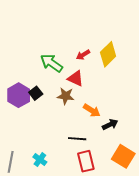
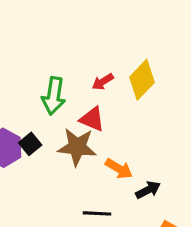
green arrow: (51, 63) -> (54, 96), turned -115
brown star: (66, 96) -> (77, 147), size x1.4

